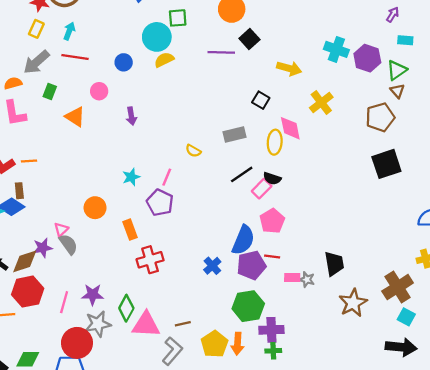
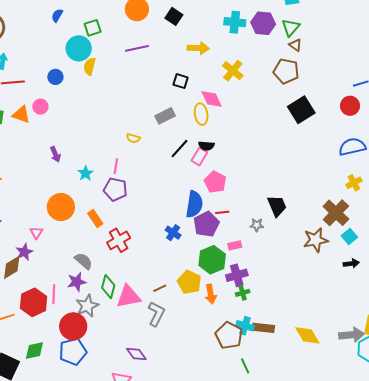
black square: (249, 39) -> (174, 16), moved
yellow semicircle: (164, 60) -> (90, 66), turned -36
purple arrow: (131, 116) -> (55, 154), moved
orange triangle: (75, 117) -> (21, 115), moved
brown pentagon: (380, 117) -> (286, 71), turned -30
orange circle: (95, 208) -> (61, 207), size x1.4
gray semicircle: (68, 244) -> (84, 261), moved
pink rectangle: (292, 278) -> (235, 245), moved
red hexagon: (28, 292) -> (34, 302), moved
brown star: (353, 303) -> (316, 240), moved, turned 30
cyan square: (406, 317) -> (349, 237), turned 35
yellow pentagon: (214, 344) -> (189, 282), moved
black arrow: (401, 347) -> (351, 263), size x0.6

